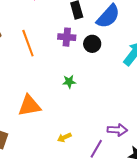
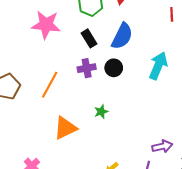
orange line: (28, 43) -> (50, 85), turned 64
orange triangle: (29, 106) -> (65, 128), moved

